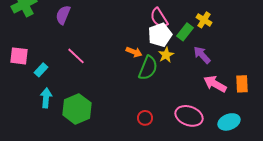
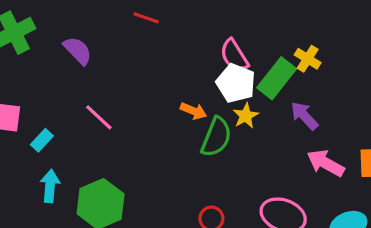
purple semicircle: (63, 15) -> (78, 51), turned 114
green rectangle: (185, 32) -> (277, 78), size x1.4
white pentagon: (160, 35) -> (236, 83), turned -30

